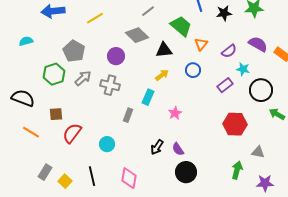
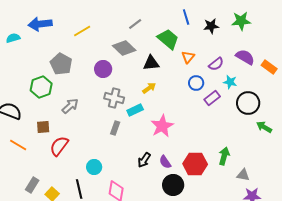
cyan semicircle: (26, 41) -> (13, 38), moved
blue circle: (193, 70) -> (196, 83), moved
gray arrow: (83, 78) -> (70, 106), moved
gray cross: (110, 85) -> (114, 98), moved
cyan rectangle: (148, 97) -> (135, 110), turned 42
pink star: (175, 113) -> (162, 126), size x1.6
red hexagon: (235, 124) -> (195, 164), moved
cyan circle: (107, 144) -> (94, 167), moved
gray triangle: (258, 152) -> (243, 175), moved
green arrow: (237, 170) -> (224, 156), moved

